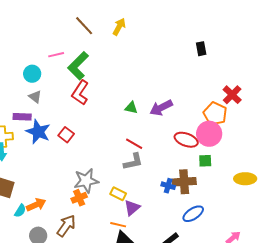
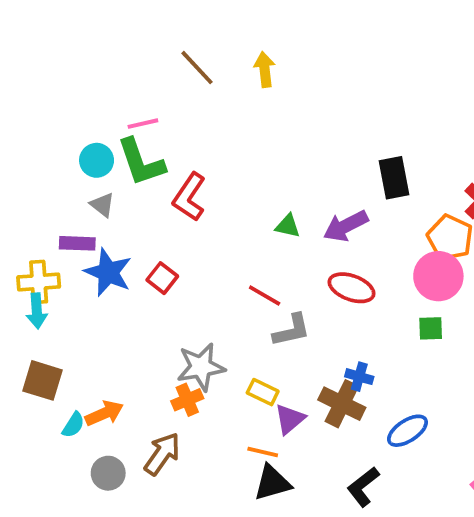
yellow arrow: (119, 27) -> (265, 70), turned -36
black rectangle: (201, 49) -> (394, 178), moved, size x1.5
green L-shape: (78, 66) -> (141, 162), moved, turned -64
red ellipse: (186, 140) -> (351, 288), moved
red line: (134, 144) -> (265, 295), moved
brown cross: (184, 182) -> (342, 404), moved, turned 30

